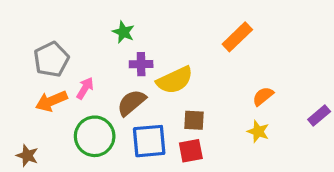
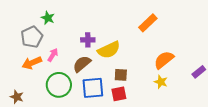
green star: (123, 32) -> (48, 18), moved
orange semicircle: (263, 96) -> (164, 60), size x1.5

